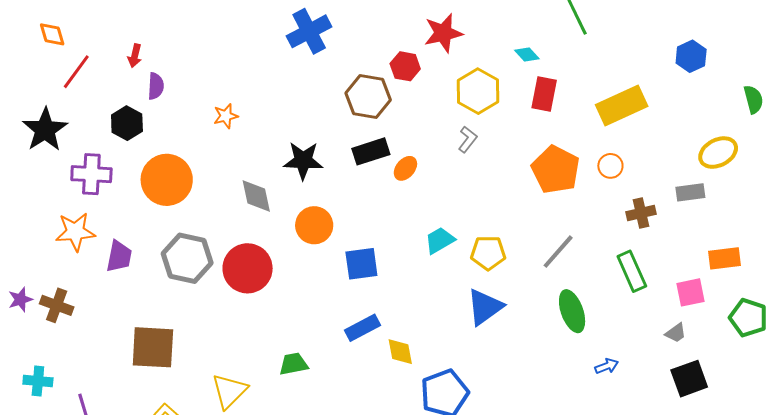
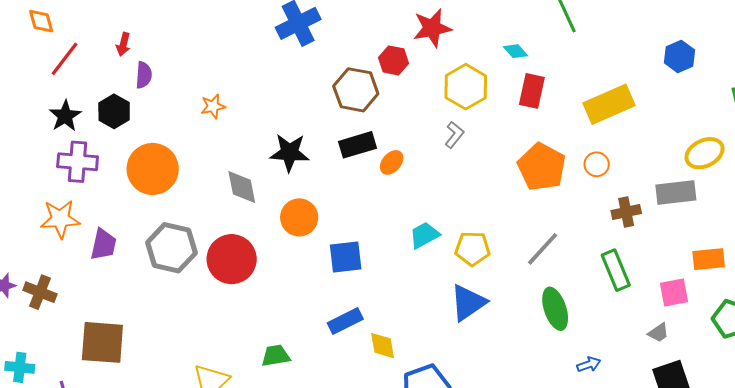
black star: (45, 130) -> (65, 116), moved, size x0.7
gray rectangle: (690, 192) -> (676, 192), size x1.4
brown square: (153, 347) -> (102, 342), moved

